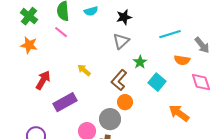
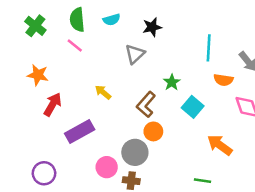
cyan line: (170, 34) -> (209, 48), turned -70
gray triangle: (121, 41) -> (135, 54), moved
orange star: (29, 45) -> (38, 75), moved

